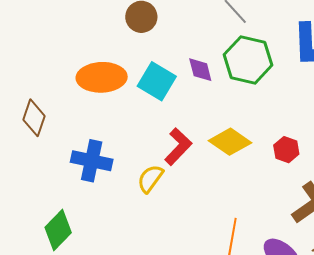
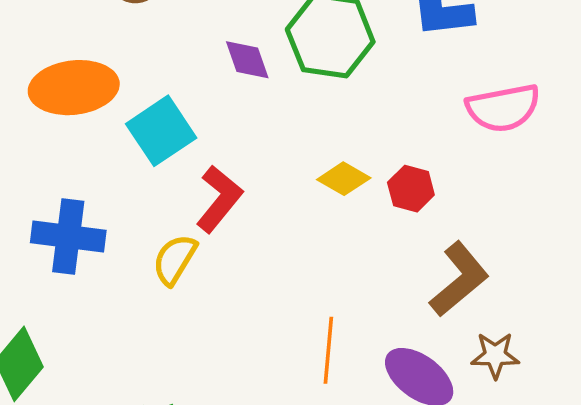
cyan square: (157, 81) -> (161, 131), moved, turned 30
yellow diamond: (230, 142) -> (344, 179), moved, size x0.7

